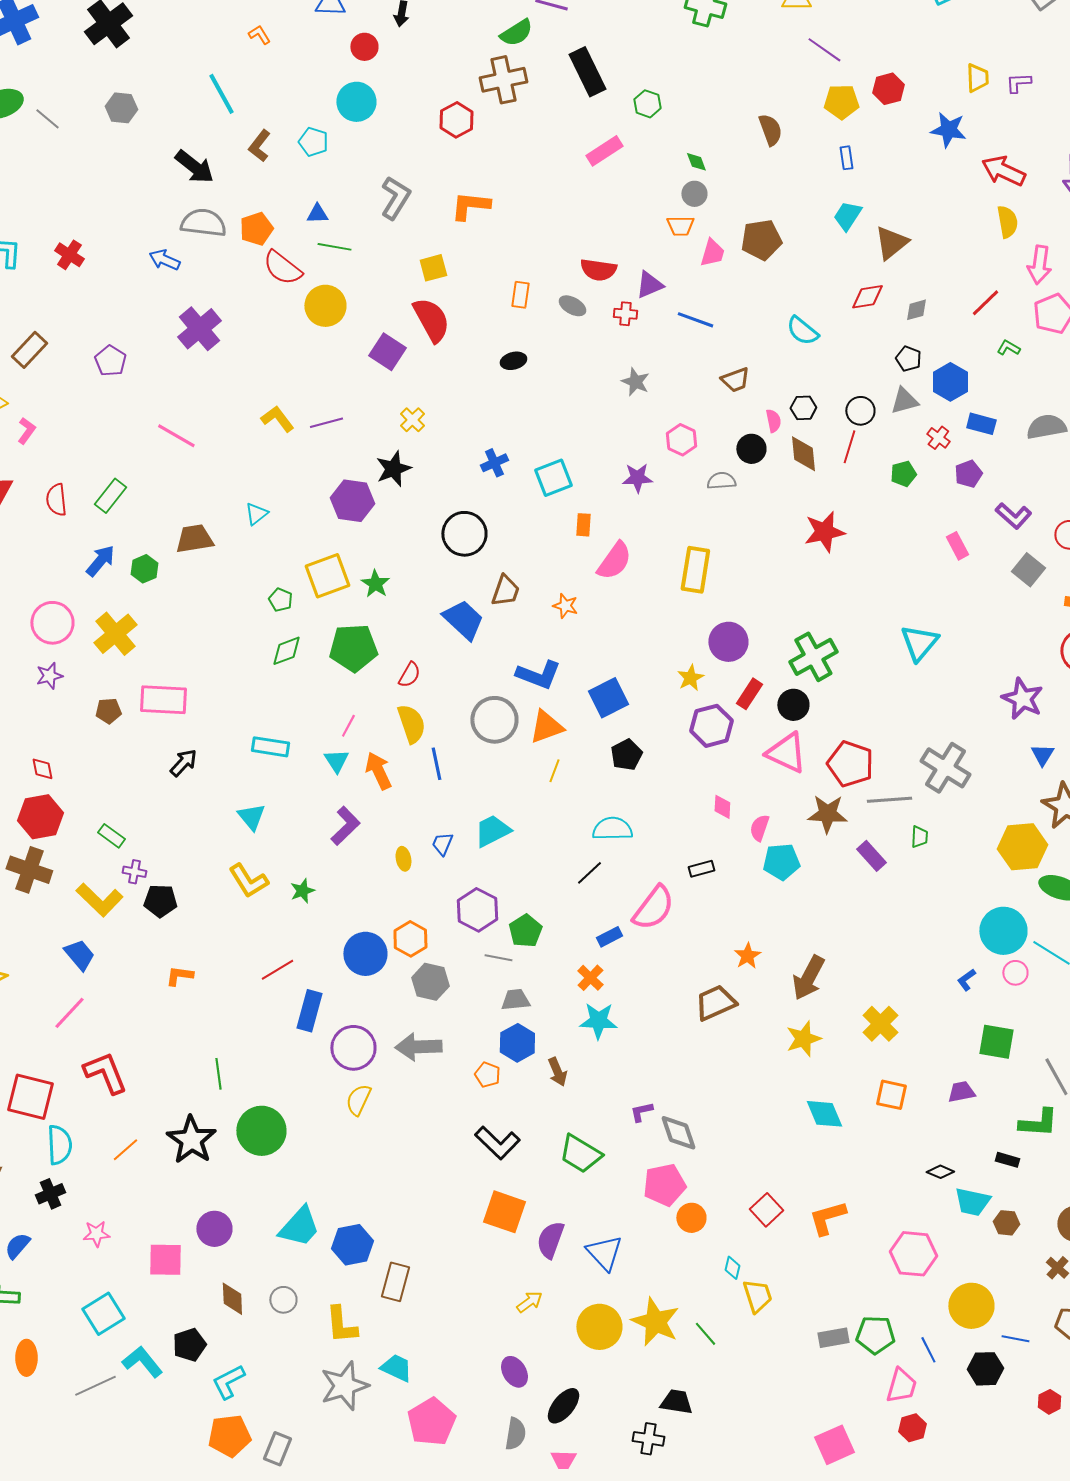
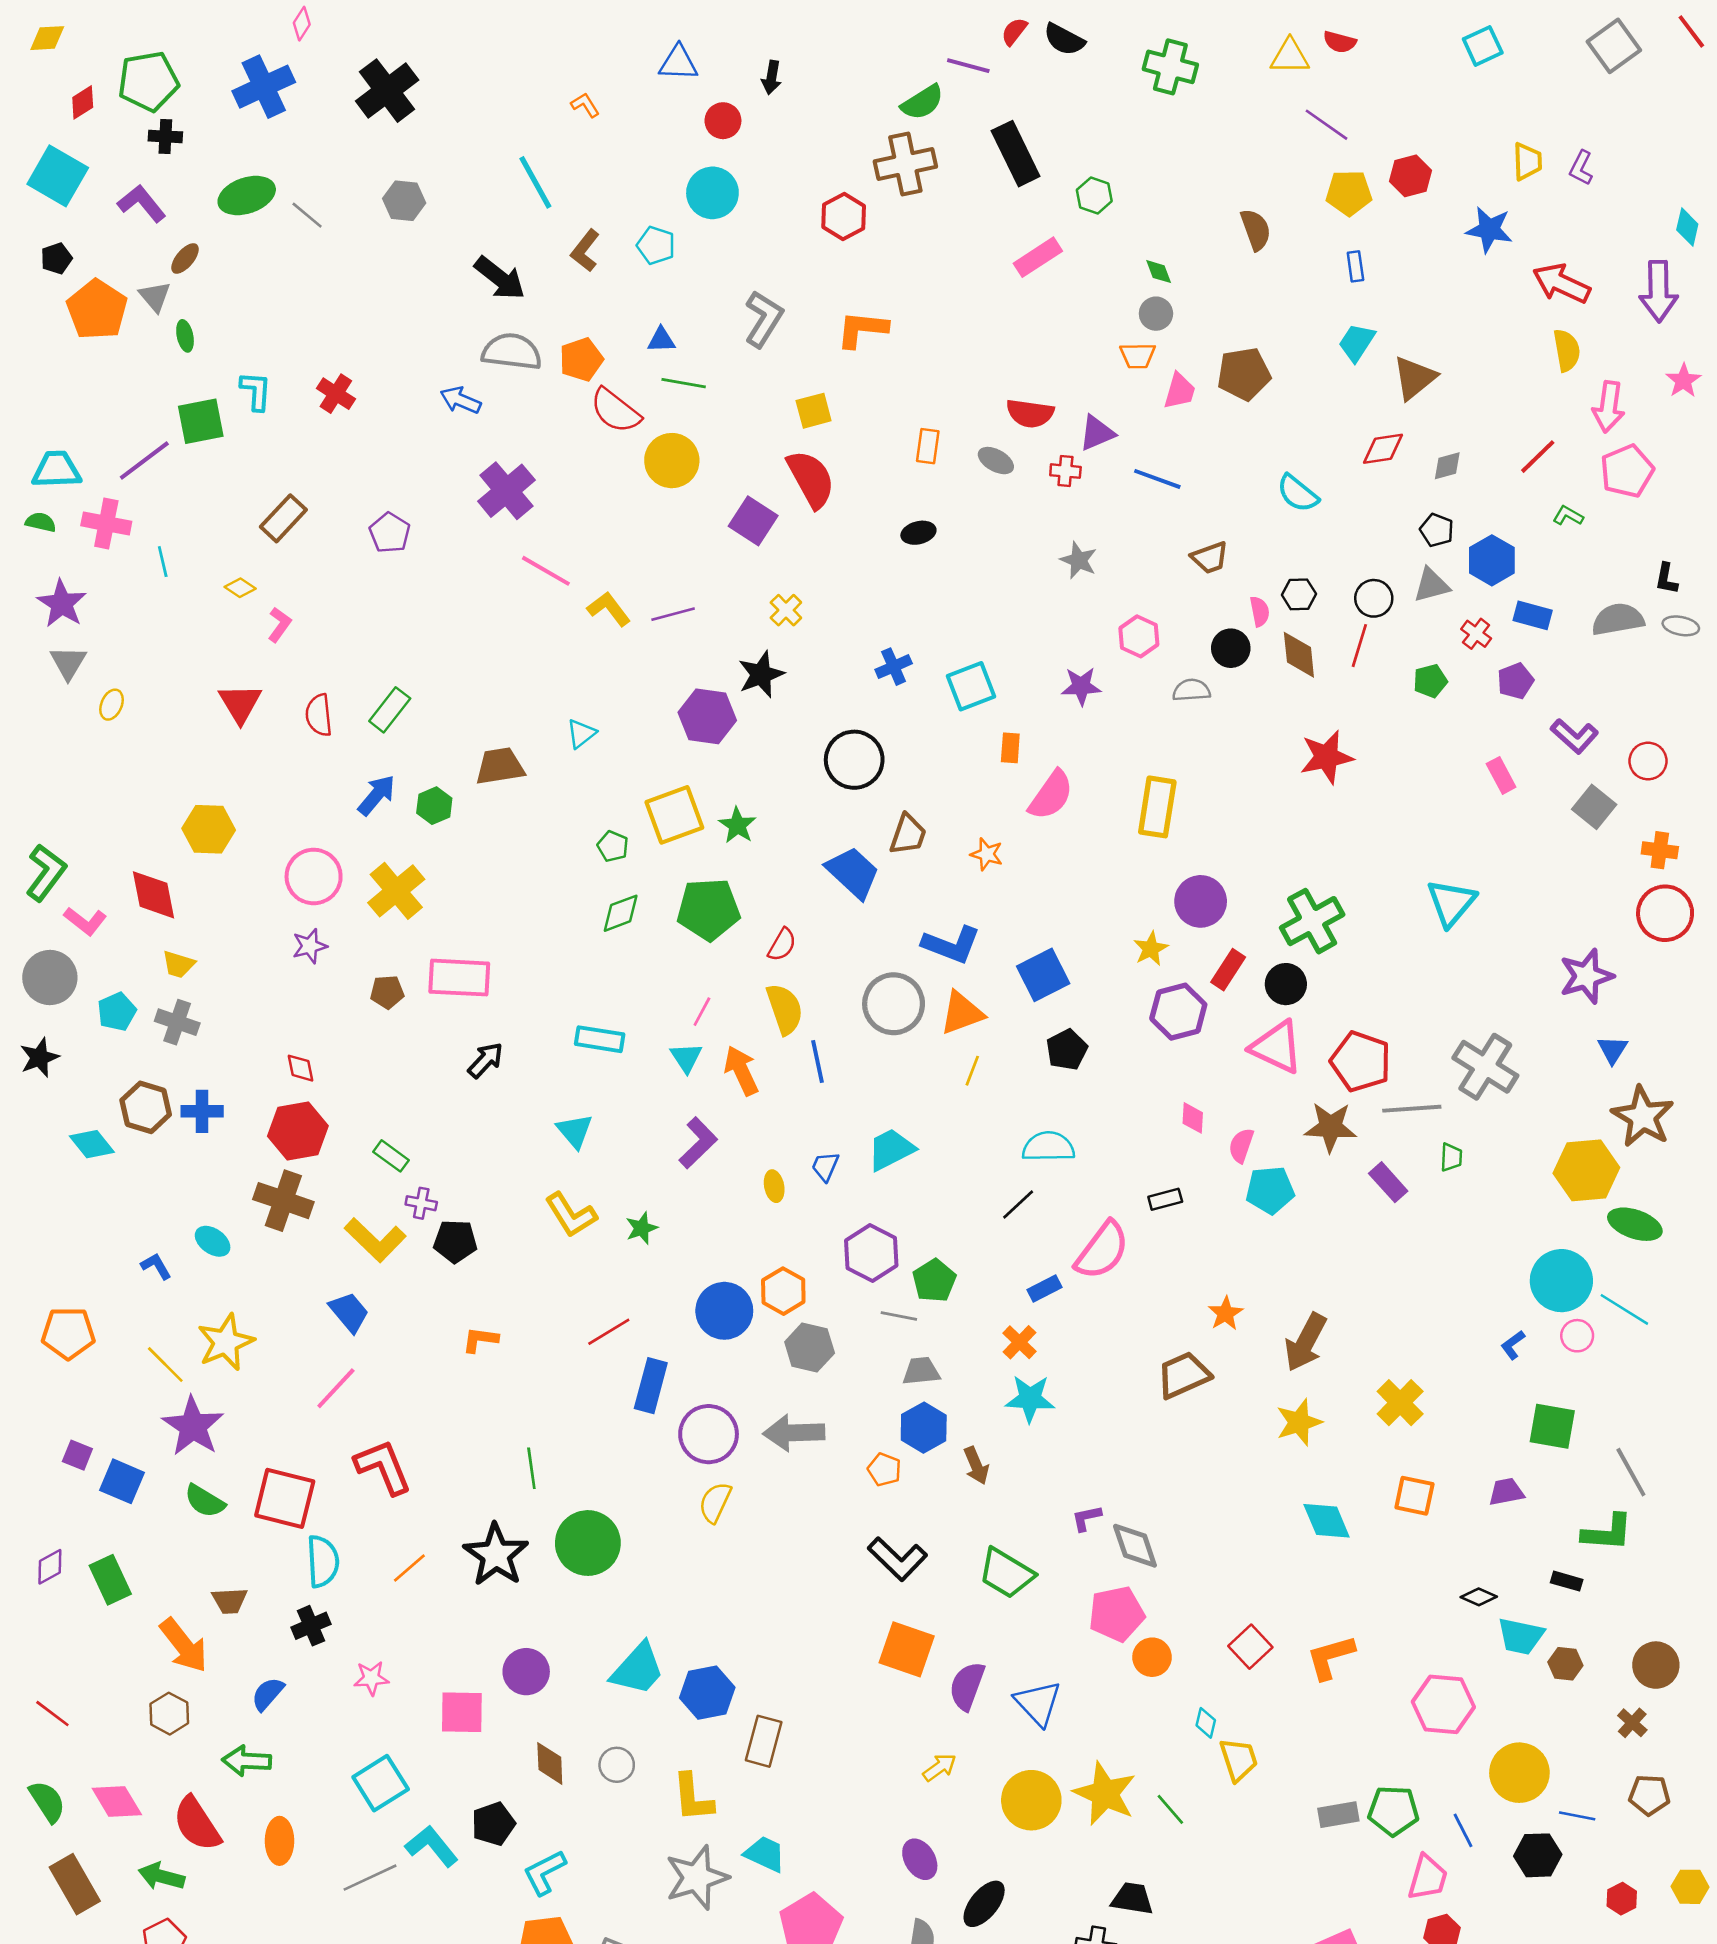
purple L-shape: (1018, 83) -> (1581, 168), turned -60
pink line: (176, 436) -> (546, 571), moved
purple star: (1022, 699) -> (1586, 976), turned 30

